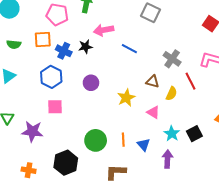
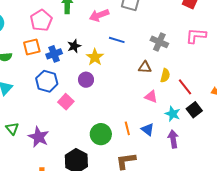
pink pentagon: (57, 15) -> (41, 20), turned -30
pink arrow: (104, 30) -> (99, 15), moved
blue cross: (64, 51) -> (54, 54), turned -35
red line: (191, 81) -> (185, 87), moved
yellow star: (126, 98) -> (95, 57), moved
pink square: (55, 107) -> (66, 102), moved, turned -35
purple star: (32, 131) -> (39, 137), turned 30

